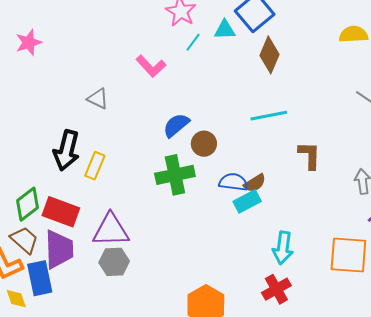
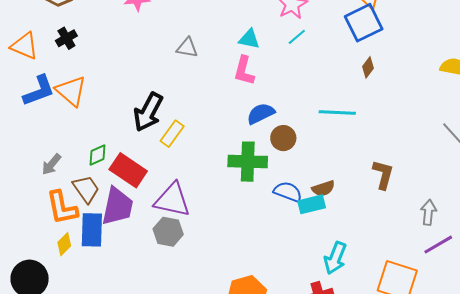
cyan triangle: (225, 30) -> (249, 39), moved
brown diamond: (270, 55) -> (368, 67), size x0.6
pink L-shape: (151, 66) -> (244, 71), moved, turned 44
gray triangle: (98, 99) -> (187, 48), moved, turned -30
cyan line: (269, 116) -> (337, 112), moved
blue semicircle: (233, 182) -> (288, 192), moved
green diamond: (28, 204) -> (98, 155), size x0.7
yellow diamond: (16, 299) -> (64, 244), turned 50

